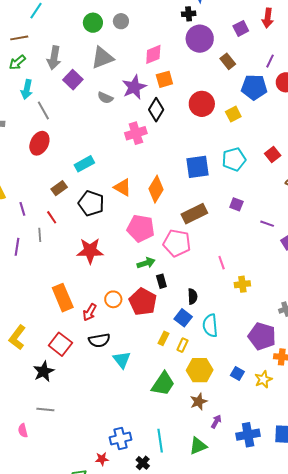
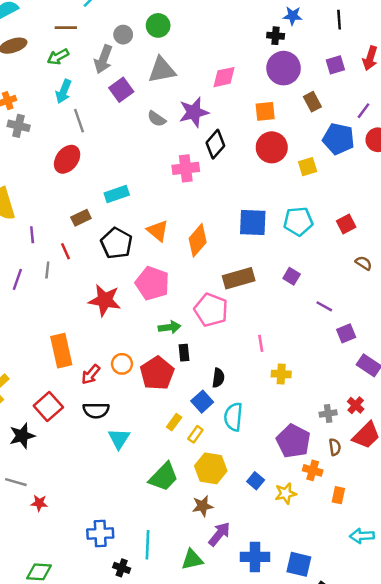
gray circle: (121, 21) -> (123, 35), moved
orange square: (164, 79) -> (265, 111), moved
pink pentagon: (141, 228) -> (152, 283), moved
purple arrow: (216, 422) -> (219, 534), size x1.5
red star: (102, 459) -> (39, 503), moved
black cross: (143, 463) -> (122, 568), turned -32

